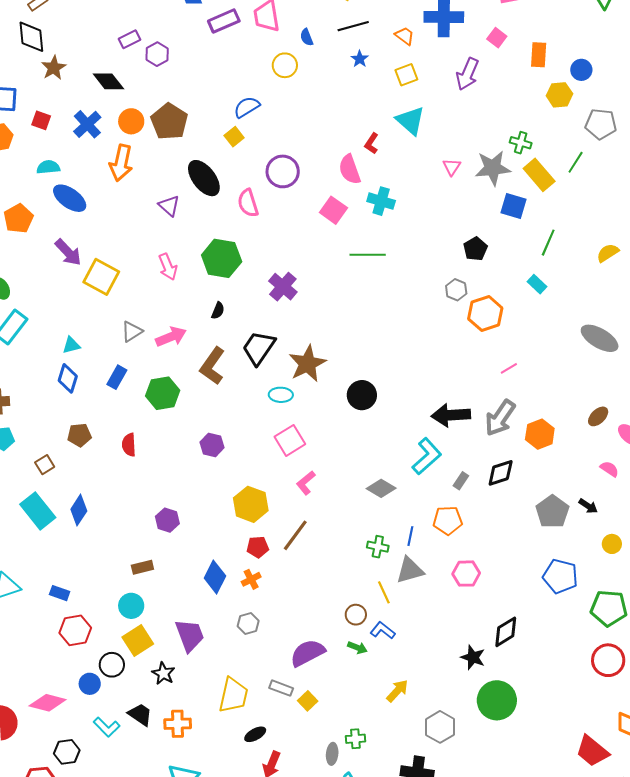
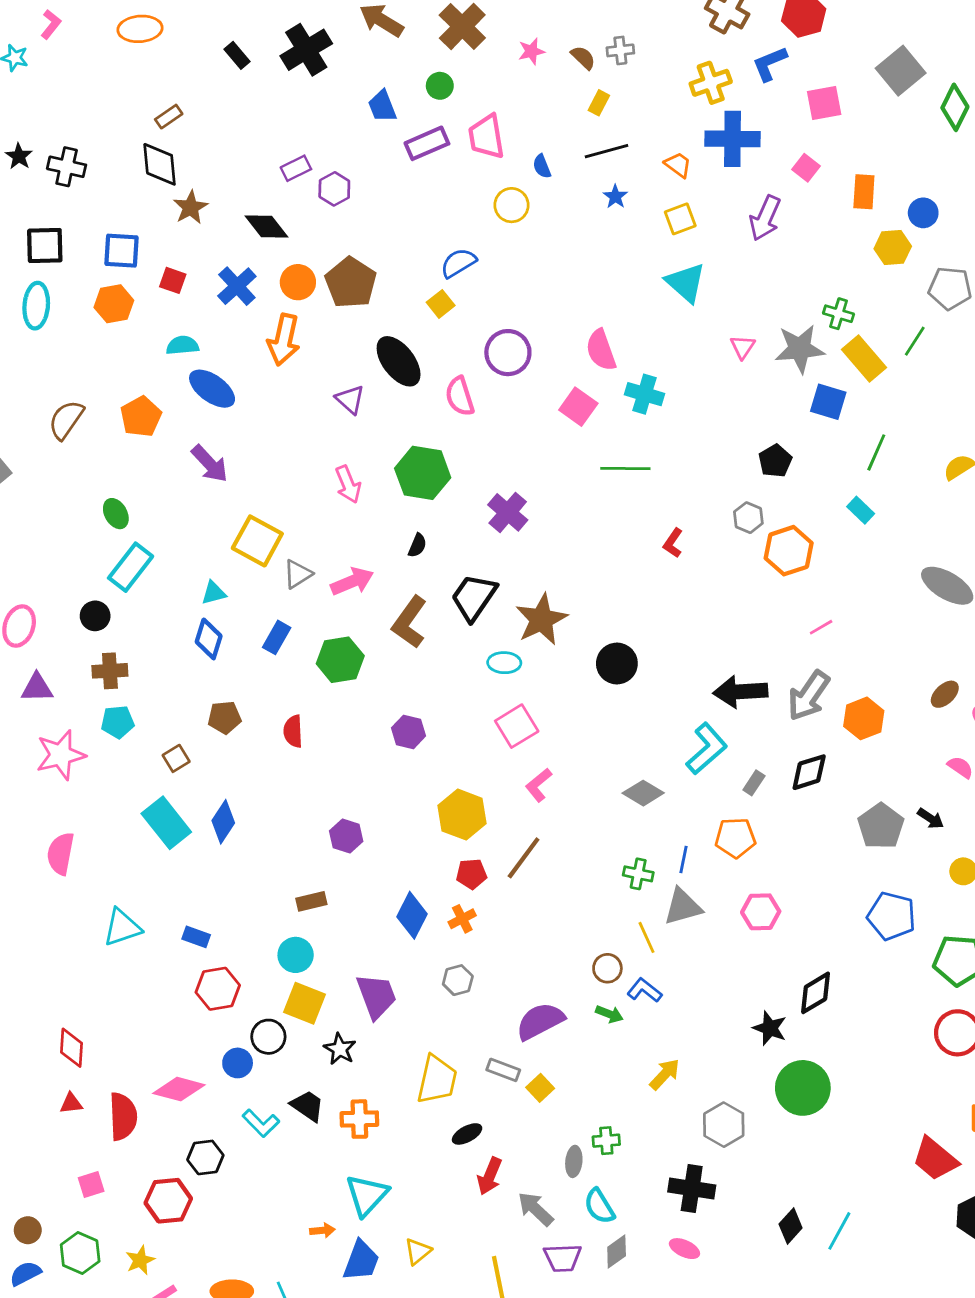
red L-shape: (371, 143) -> (673, 543), moved
yellow square: (101, 277) -> (257, 541), moved
yellow square: (138, 641) -> (305, 1003), turned -36

